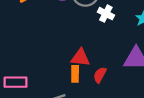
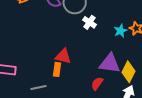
red semicircle: (100, 75) -> (97, 84), moved

